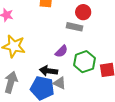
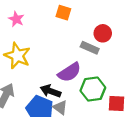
purple semicircle: (61, 51) -> (69, 72), size x1.5

